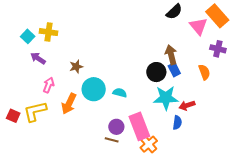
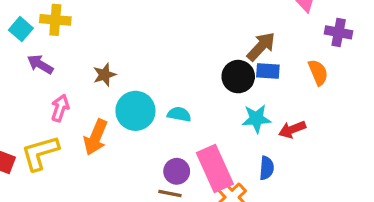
brown arrow: (171, 55) -> (261, 46), turned 60
blue rectangle: (174, 70) -> (268, 71), turned -56
cyan star: (166, 98) -> (256, 119), size x0.7
blue semicircle: (177, 123) -> (267, 168), moved

